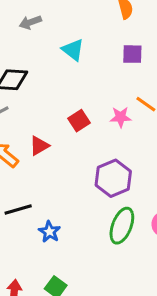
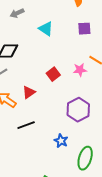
black line: (18, 210) -> (26, 125), moved
green ellipse: (122, 226) -> (85, 158), moved
blue star: (49, 232) -> (61, 141), moved

